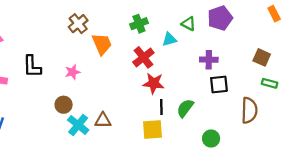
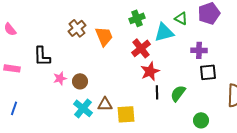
brown cross: (78, 24) -> (77, 28), moved
cyan triangle: (169, 39) -> (164, 32), size x1.5
pink star: (73, 72) -> (60, 78), moved
red star: (154, 83) -> (150, 71), turned -30
brown circle: (64, 105) -> (80, 81), moved
yellow square: (152, 129) -> (126, 114), moved

